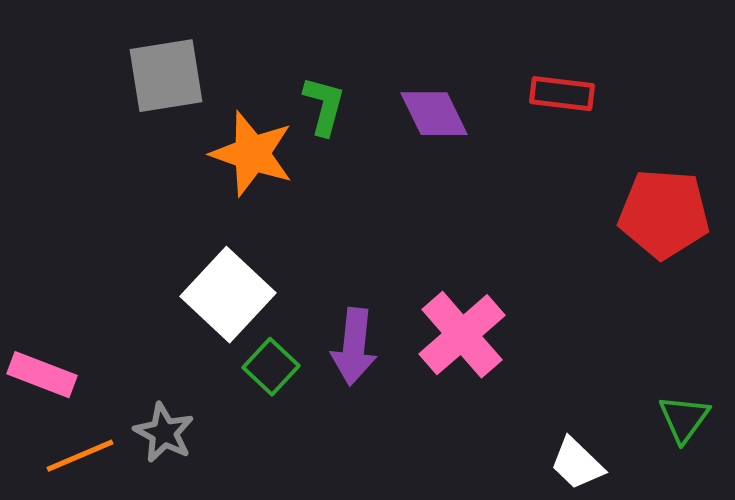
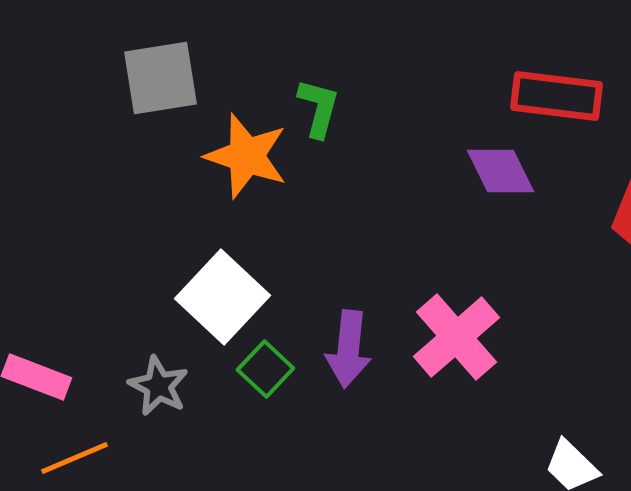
red rectangle: (562, 94) -> (556, 96), size x1.4
purple diamond: (434, 114) -> (500, 171), moved
gray star: (164, 433) -> (158, 386), moved

